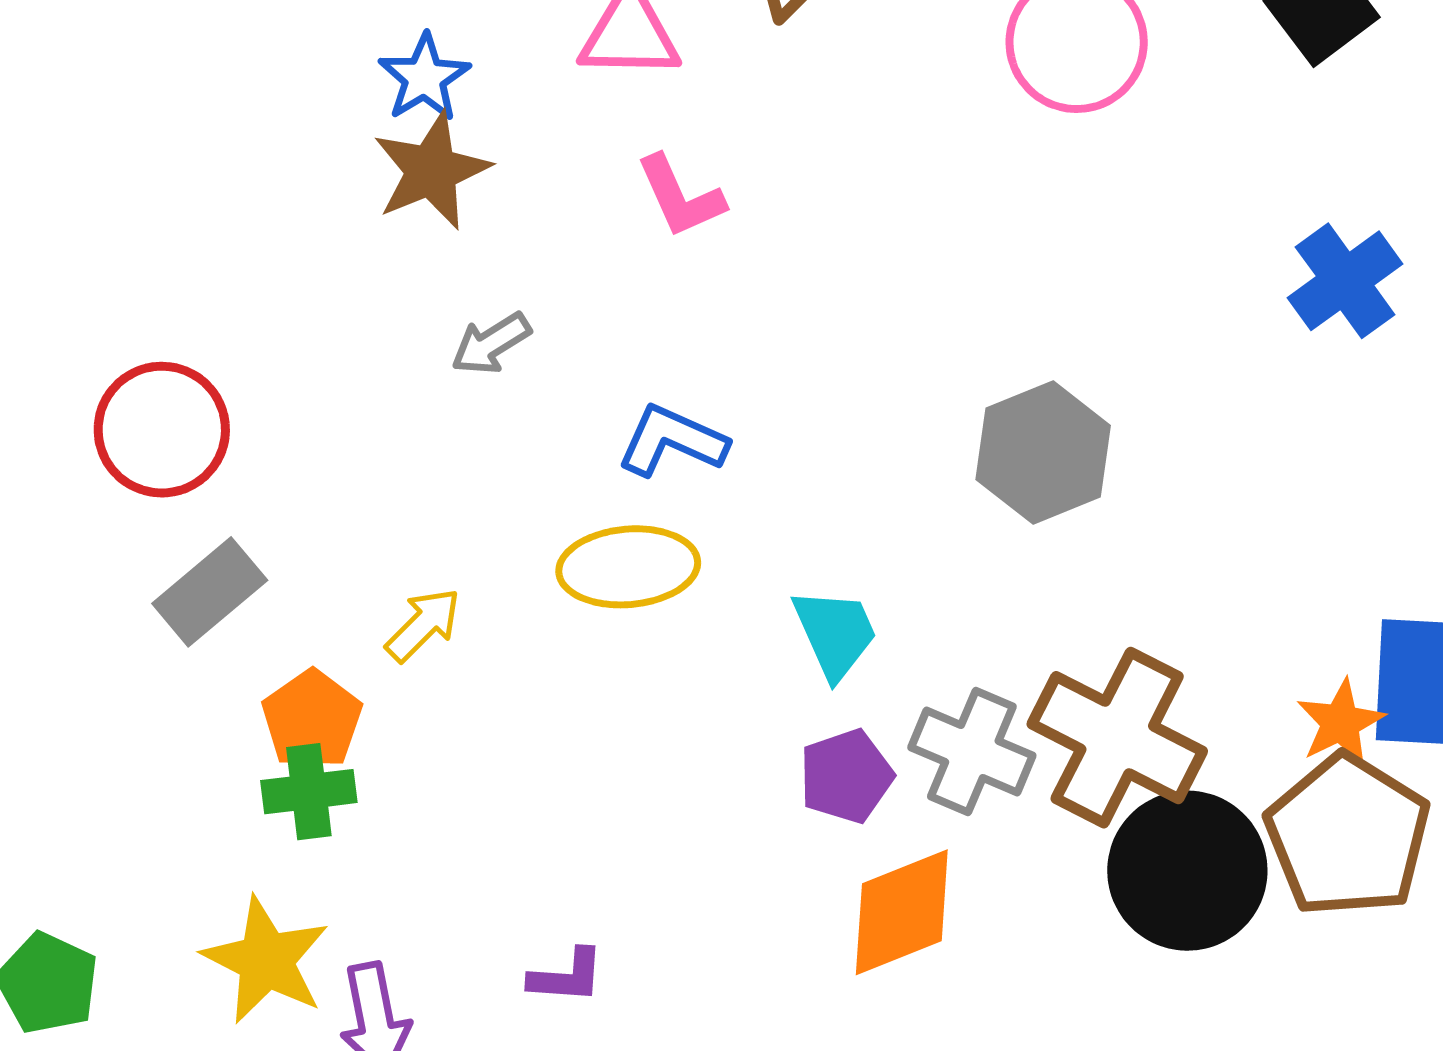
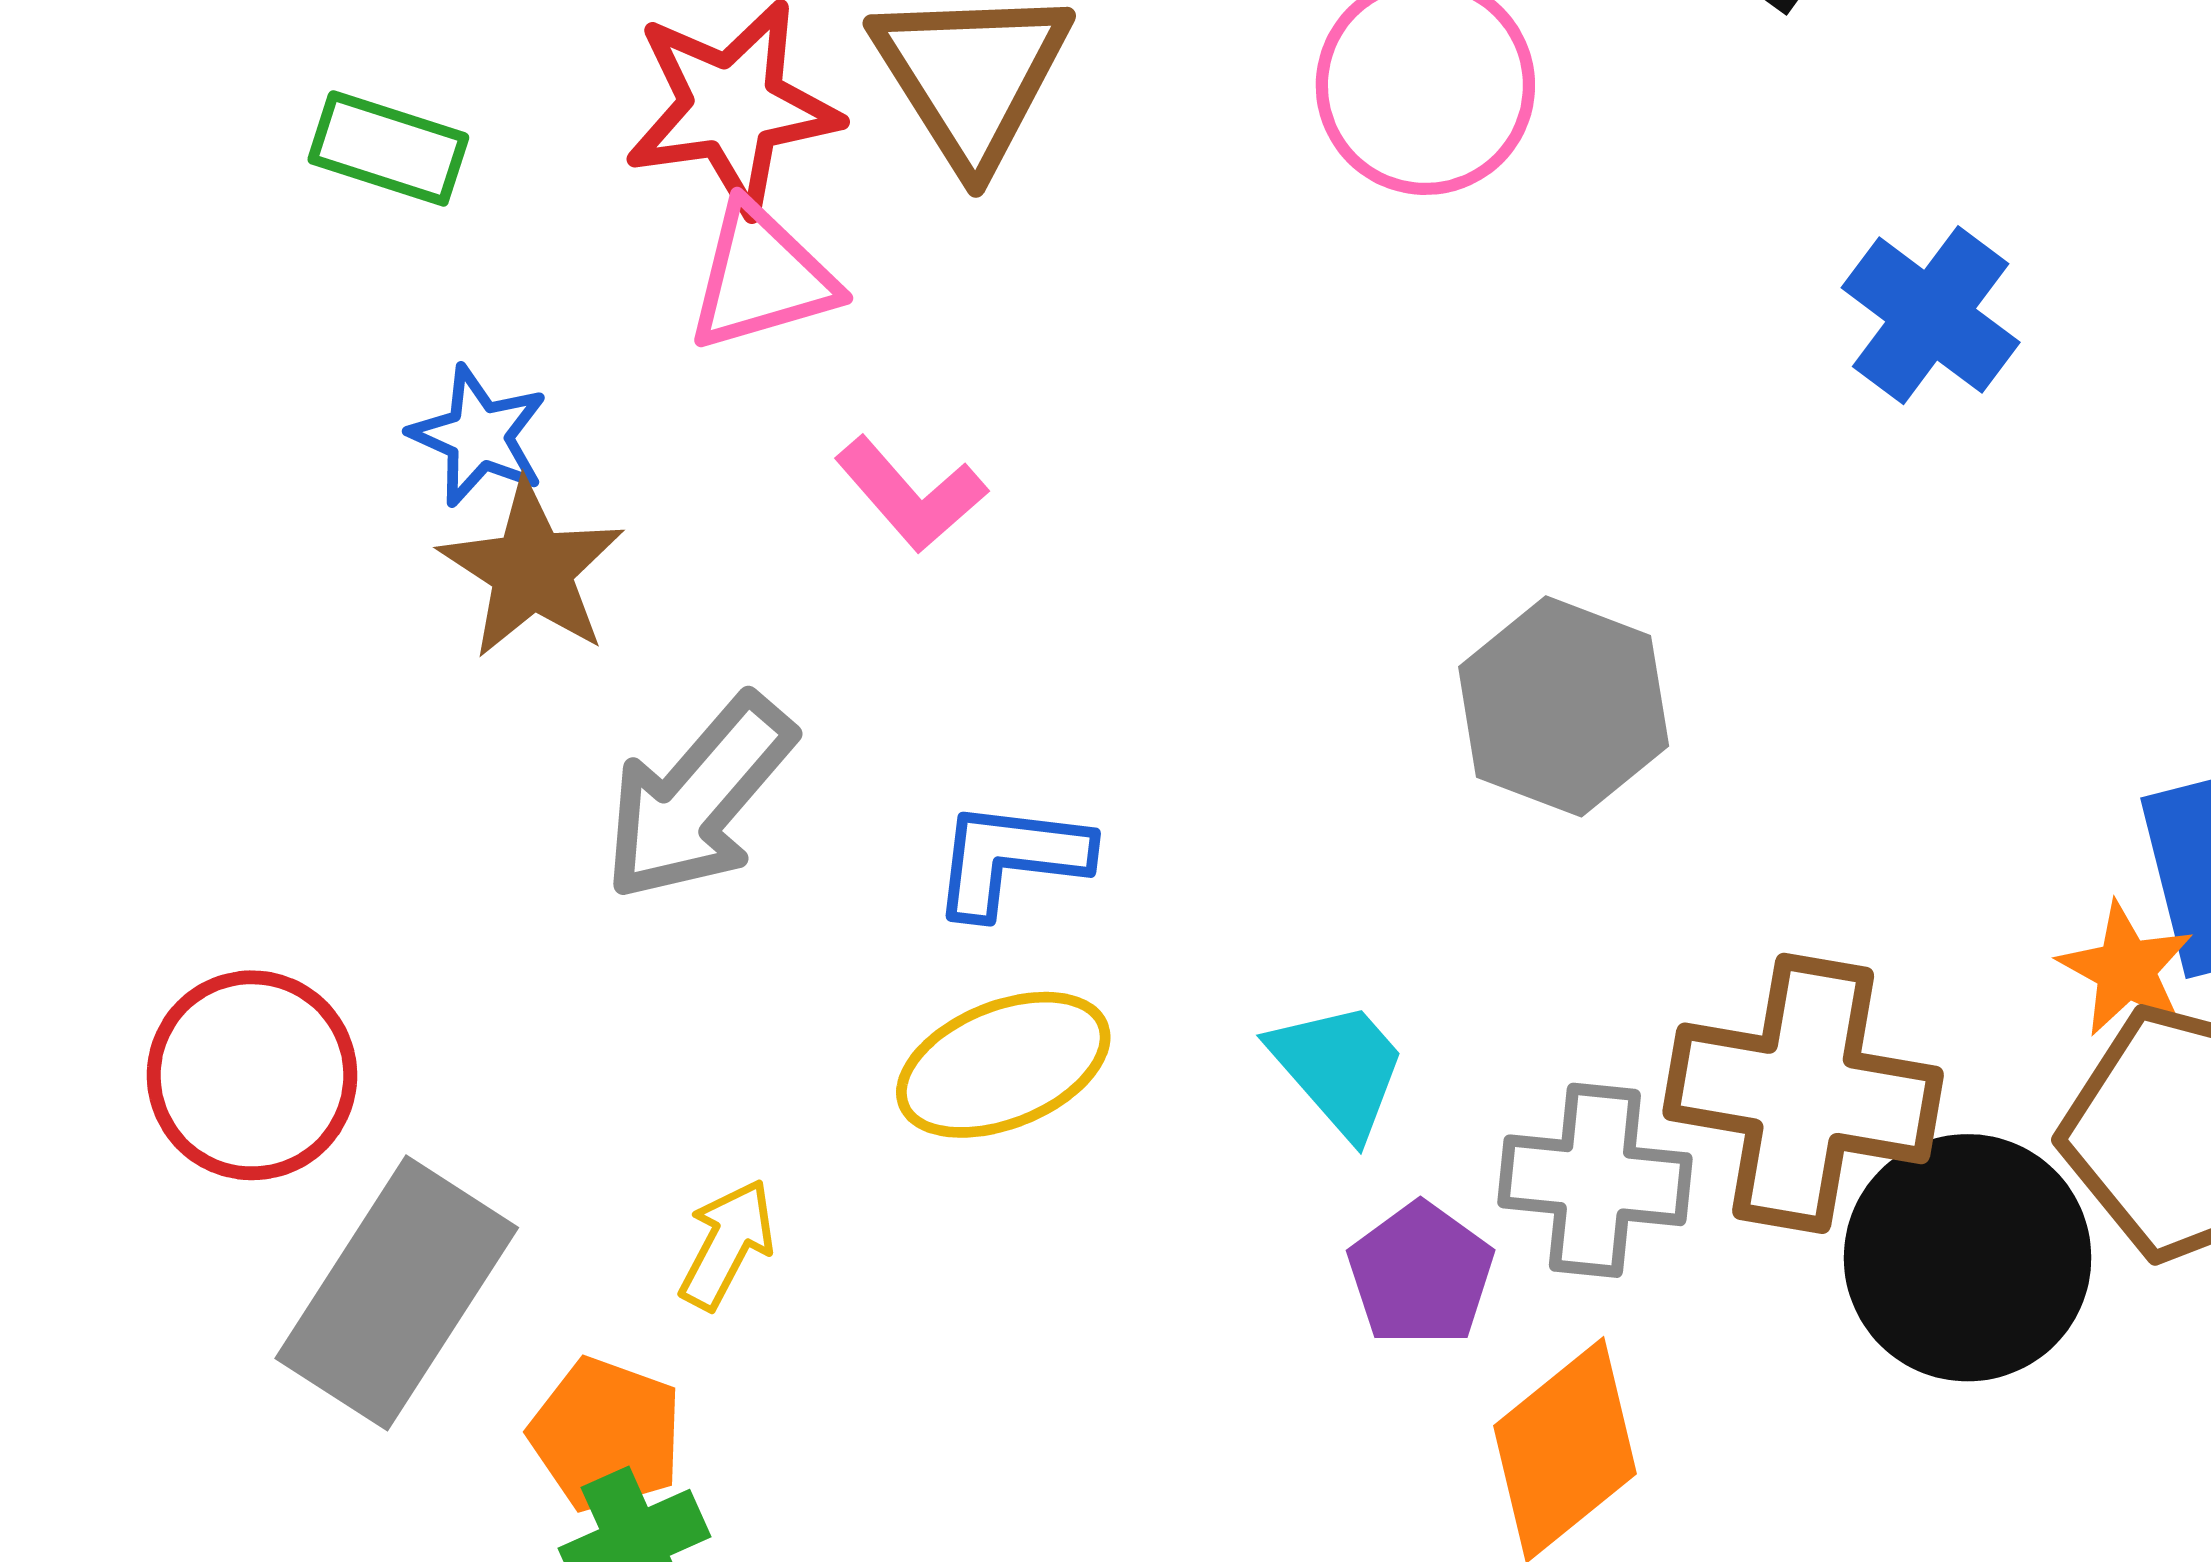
gray arrow: (491, 344) -> (699, 798), size x1.8
gray rectangle: (210, 592) -> (397, 1293), size x1.5

